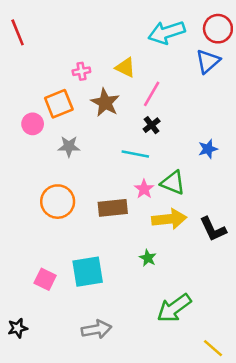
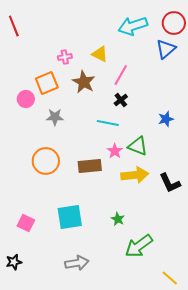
green star: (148, 258) -> (118, 219), moved
pink square: (45, 279) -> (26, 223), moved

